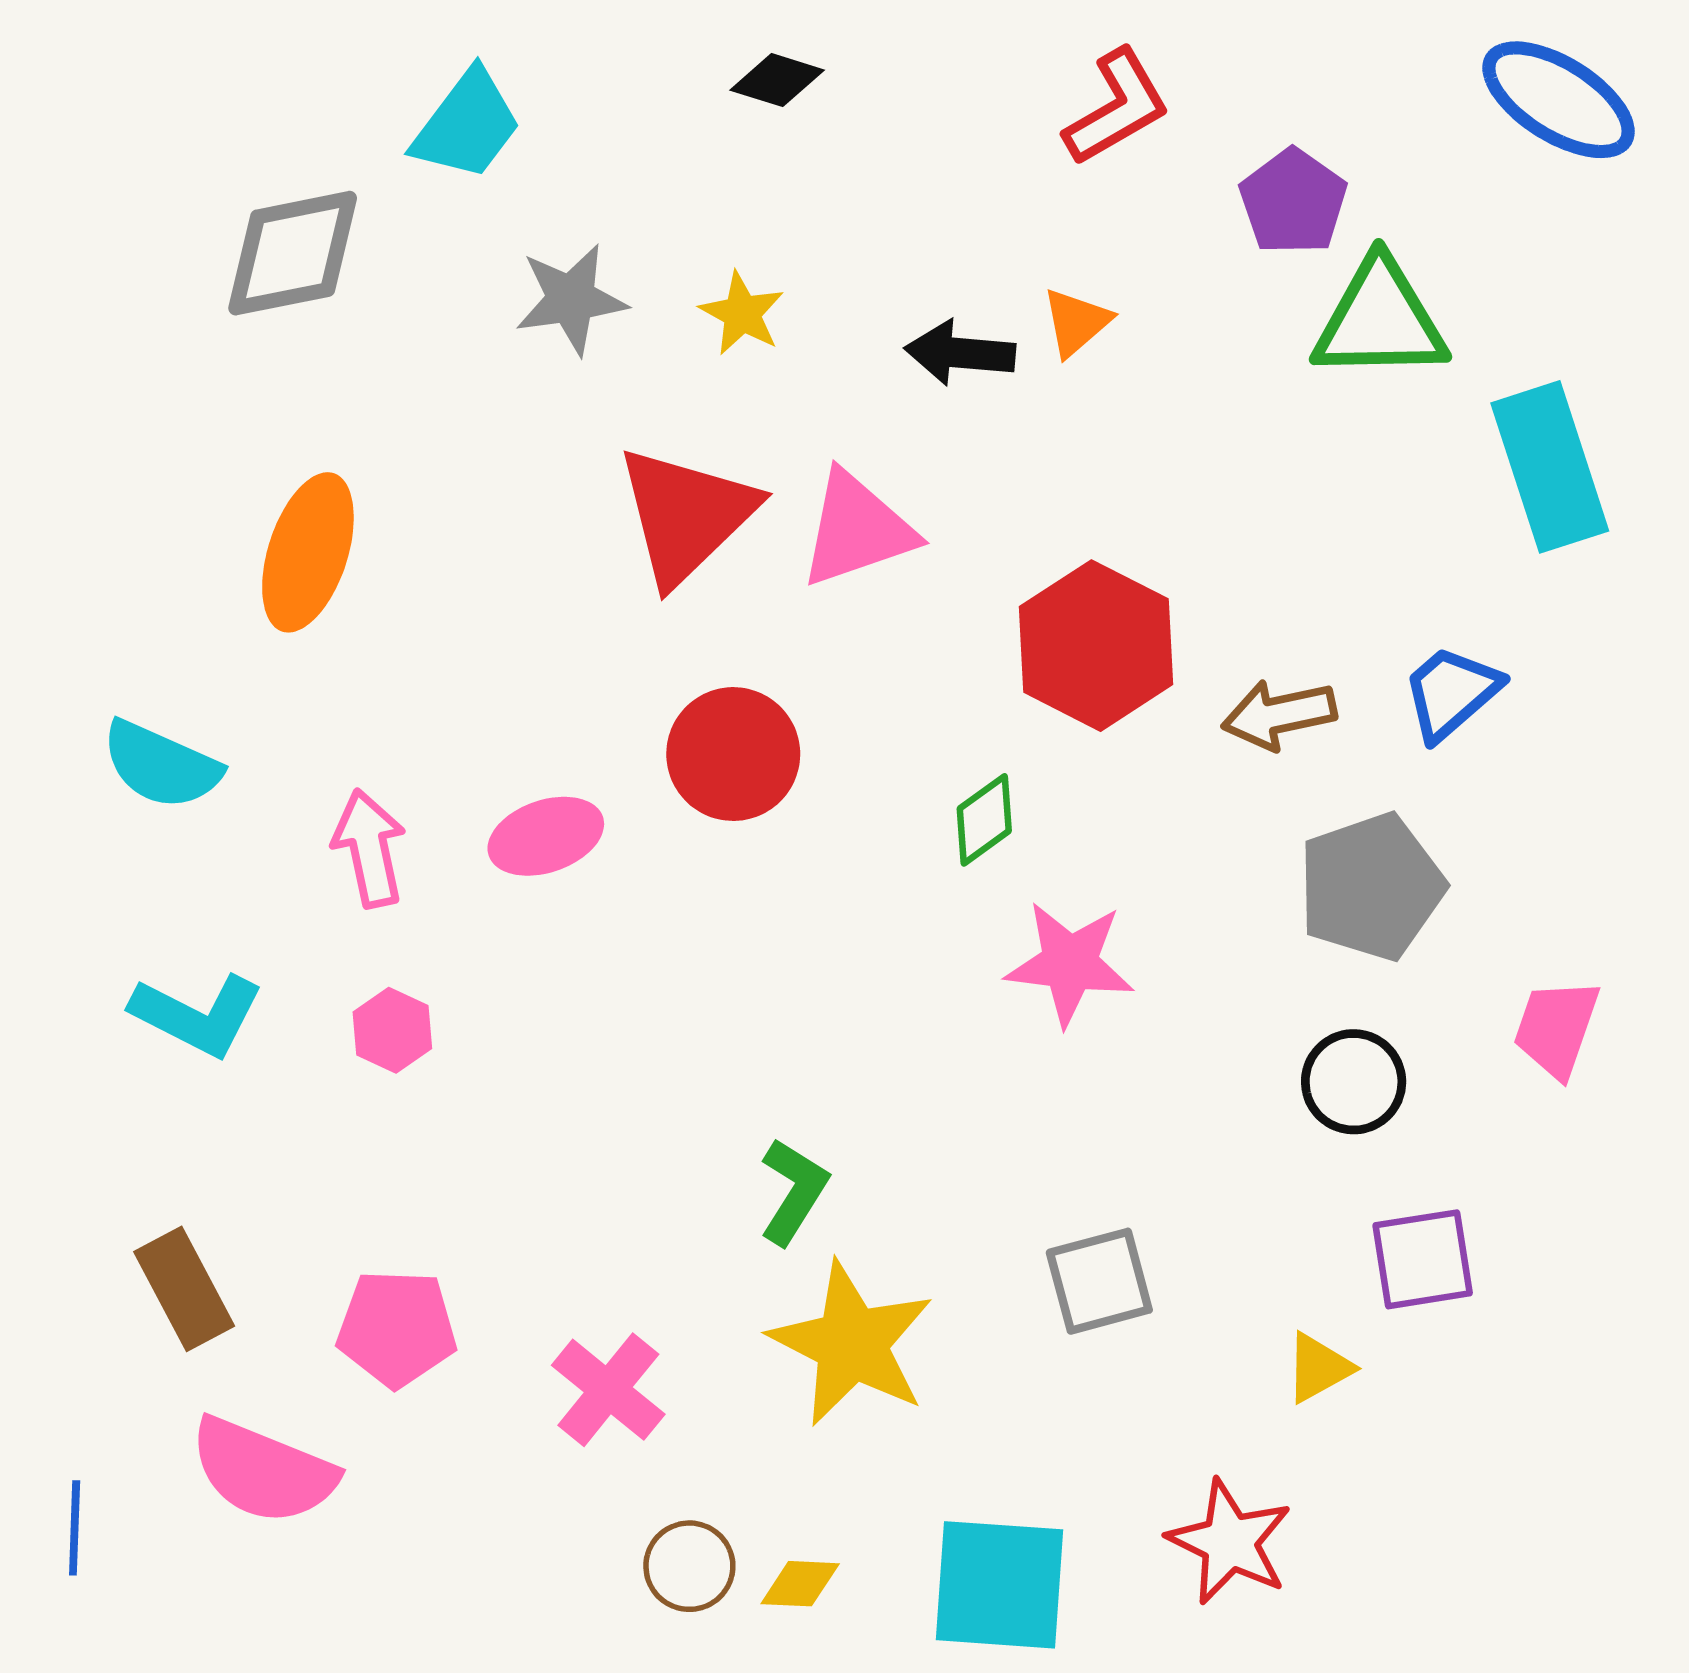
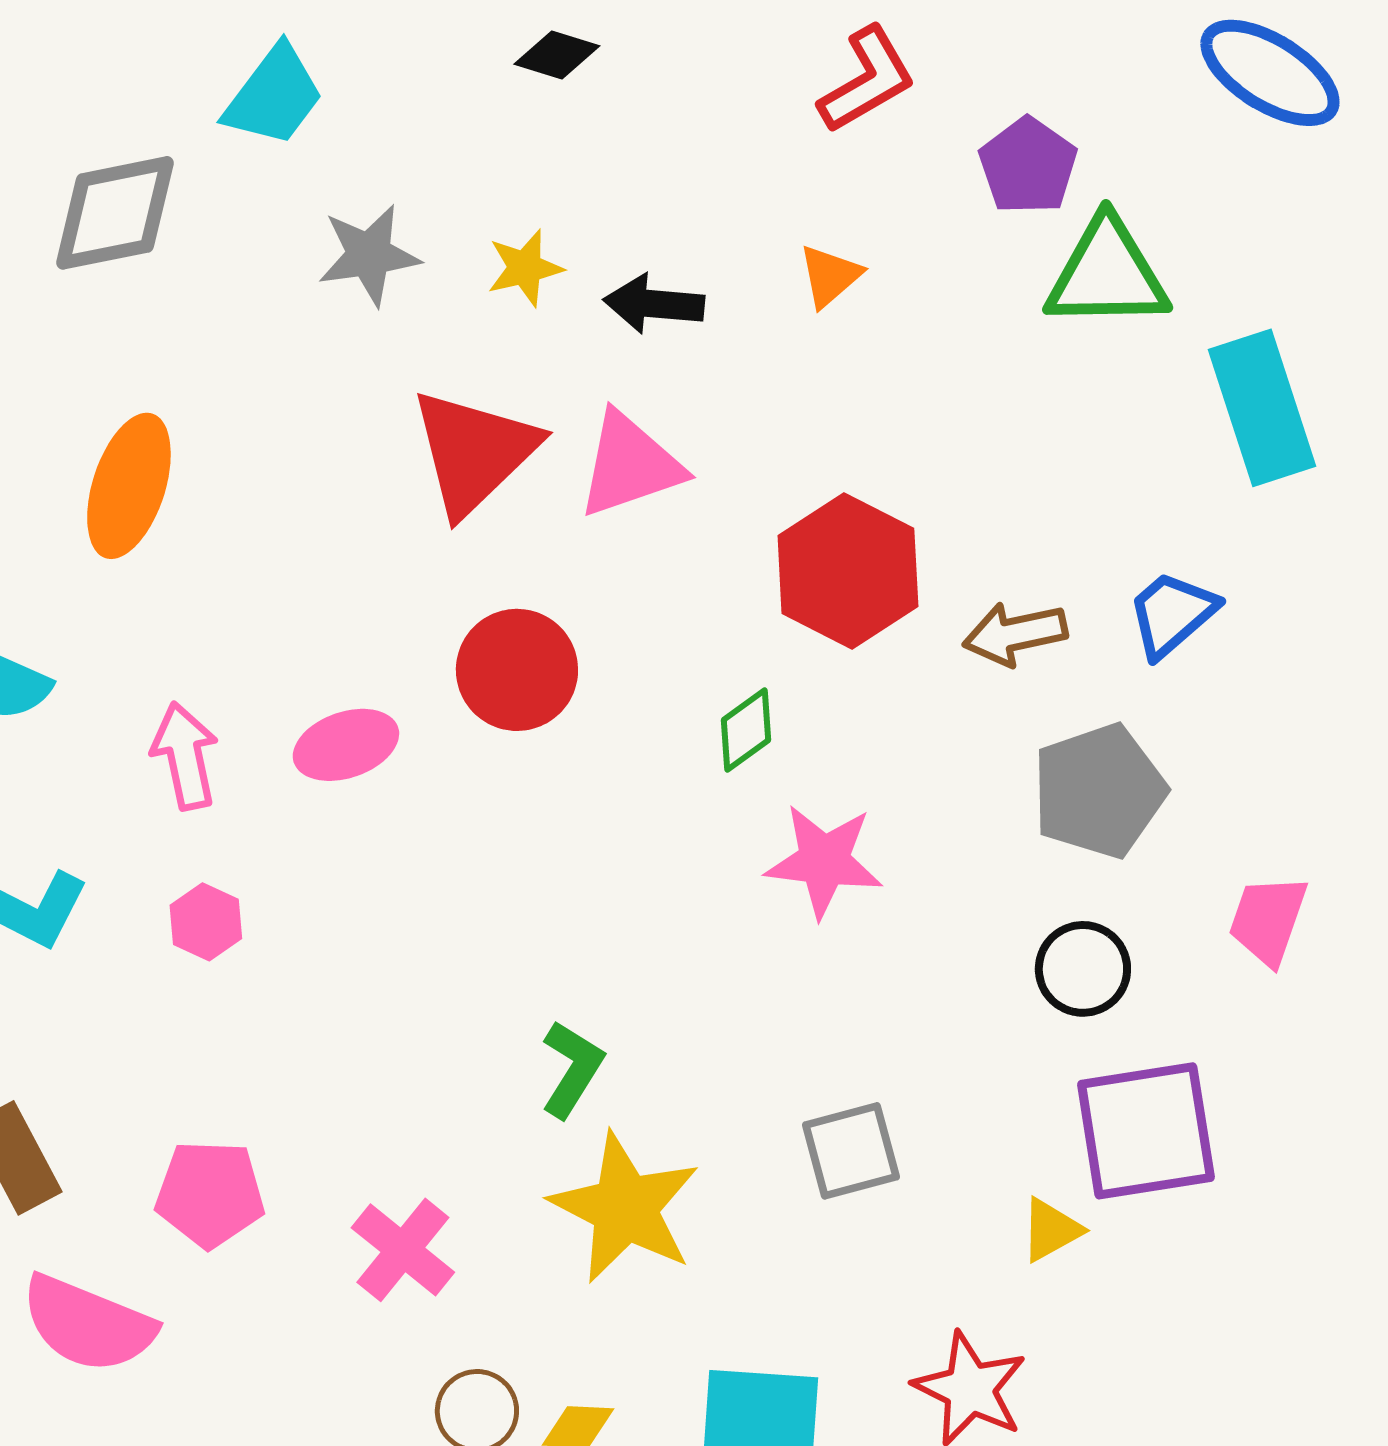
yellow star: (742, 313) -> (525, 268), turned 30
black arrow: (960, 353) -> (654, 304), moved
purple square: (1423, 1259) -> (1146, 1131), size x1.5

